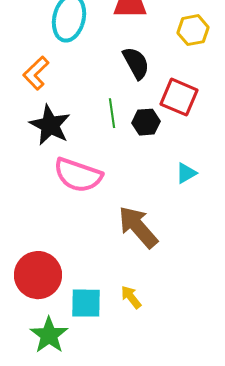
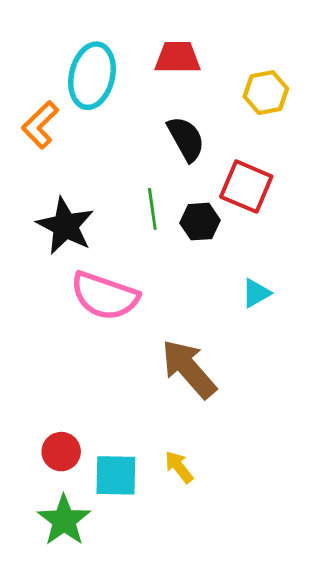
orange L-shape: (36, 73) -> (40, 125), moved
red circle: (38, 275) -> (61, 452), moved, size x0.6

